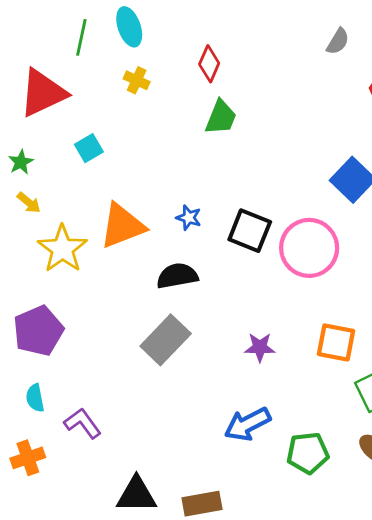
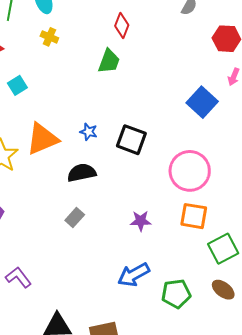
red diamond: (209, 64) -> (122, 25), moved
pink circle: (309, 248) -> (190, 171), moved
gray rectangle: (166, 340) -> (75, 218), size x0.6

